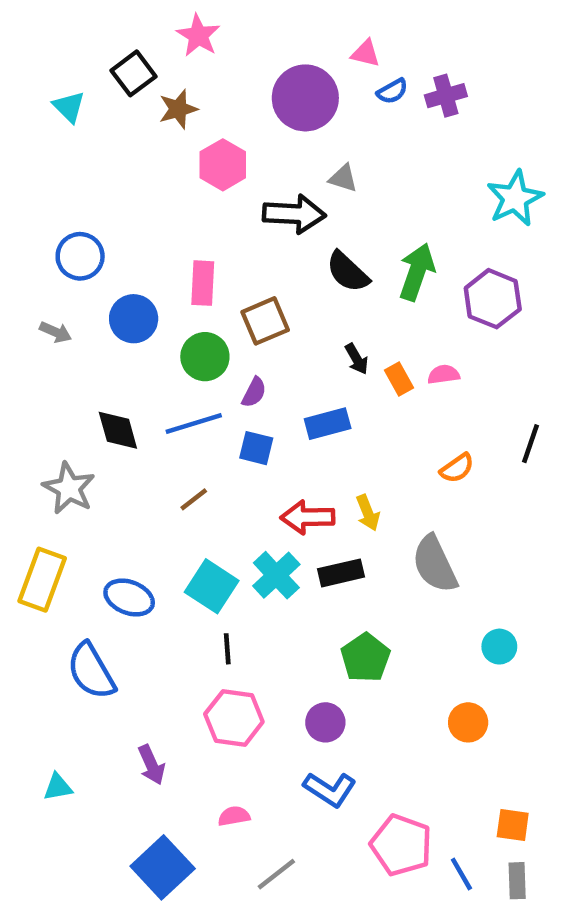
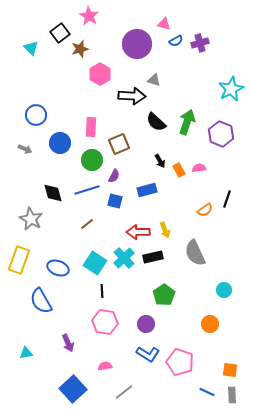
black line: (531, 444) -> (227, 199), moved
pink pentagon: (401, 845) -> (180, 362), moved
blue line: (461, 874) -> (207, 392), turned -35

